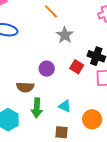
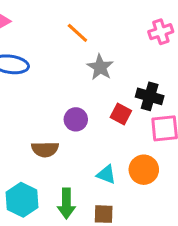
green arrow: (37, 108) -> (66, 204), moved
orange circle: (92, 119) -> (144, 170), moved

